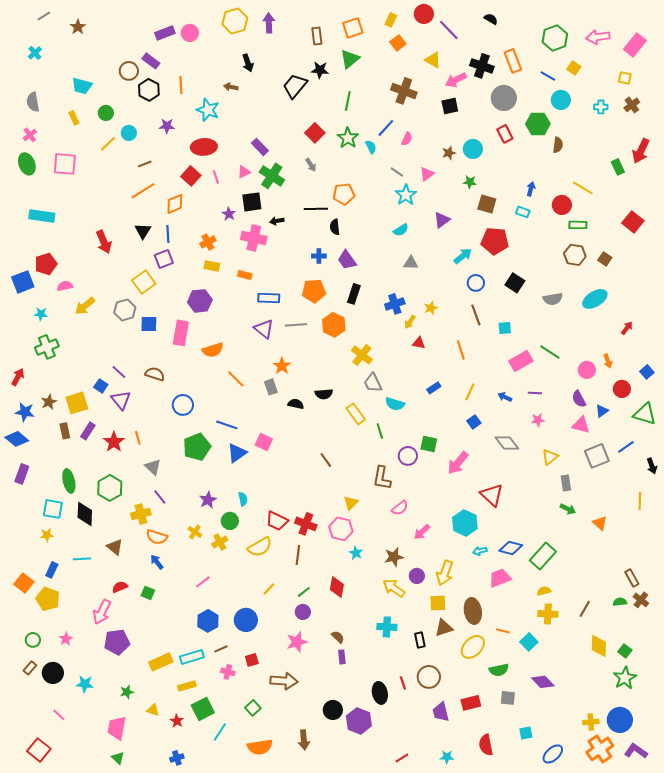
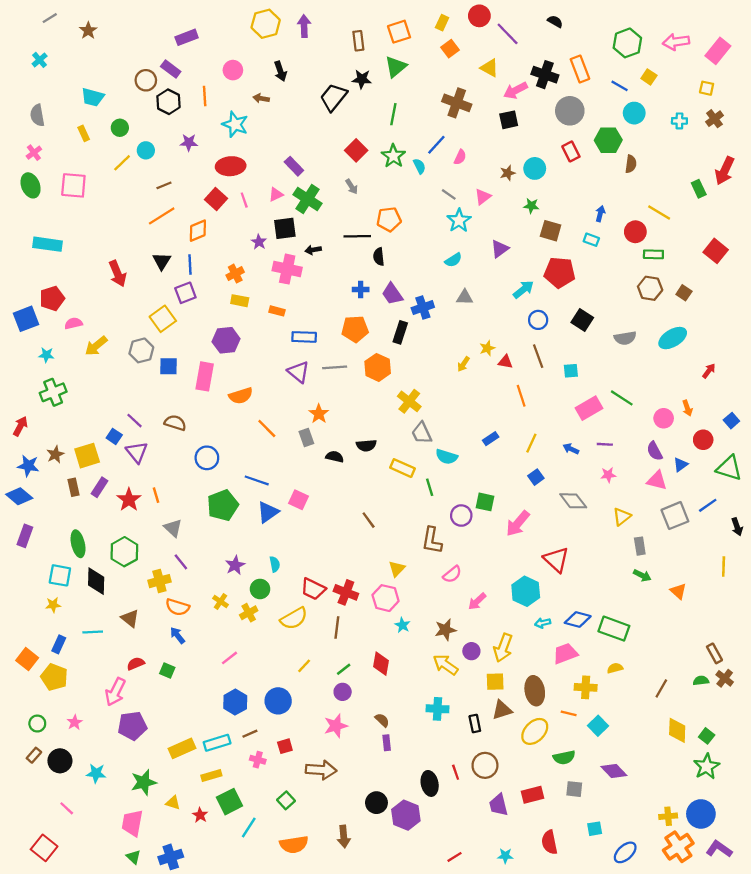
pink circle: (190, 33) -> (233, 70), moved
blue cross: (395, 304) -> (423, 308), moved
red triangle: (419, 343) -> (505, 362), moved
yellow rectangle: (356, 414) -> (402, 468), turned -30
green rectangle: (543, 556) -> (614, 629), turned 68
yellow cross: (548, 614) -> (586, 687), moved
green star: (127, 692) -> (144, 782), size x1.6
blue cross: (177, 758) -> (171, 857), moved, size x1.5

